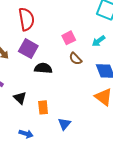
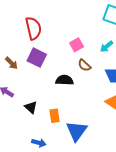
black semicircle: (43, 68) -> (64, 80), moved
blue triangle: (64, 124) -> (77, 131), size x1.6

